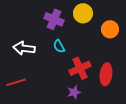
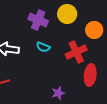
cyan semicircle: (59, 46) -> (43, 47), turned -40
red cross: (80, 68) -> (76, 52), moved

